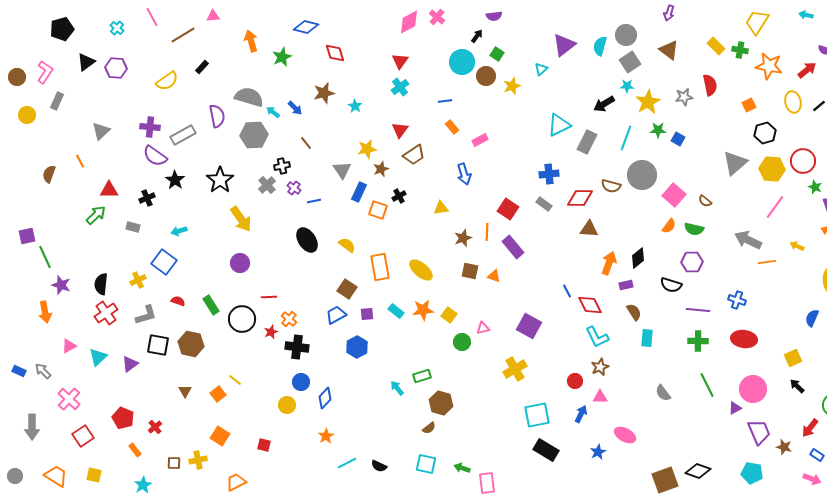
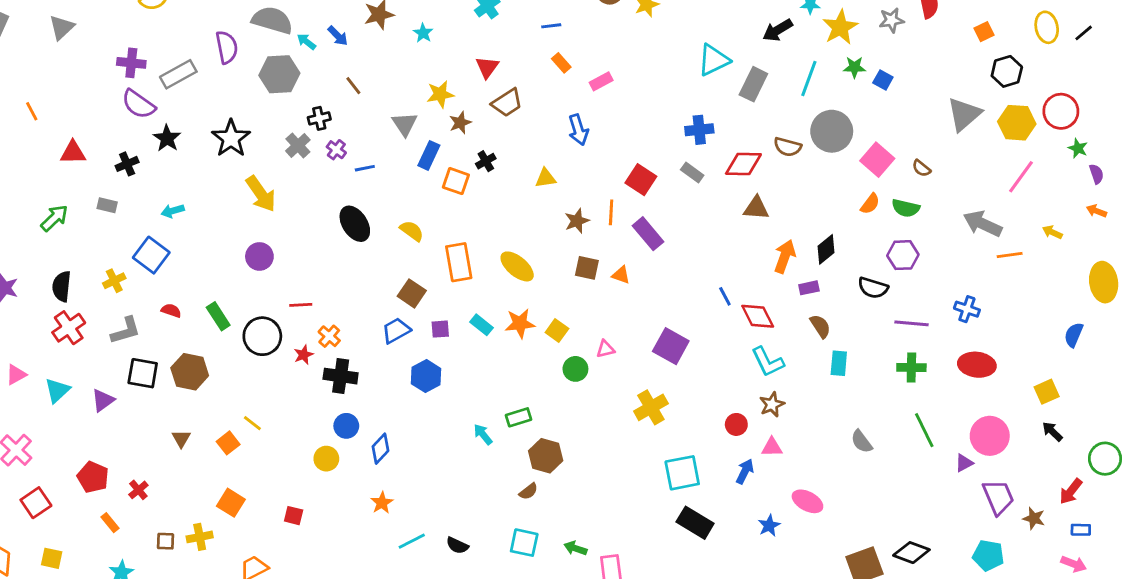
gray triangle: (101, 131) -> (62, 27), moved
green arrow: (96, 215) -> (54, 218), moved
blue rectangle: (817, 455) -> (1081, 530), turned -32

